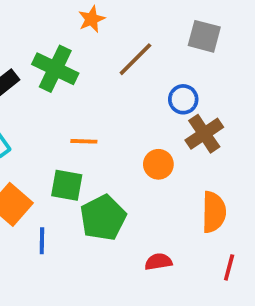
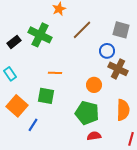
gray square: (204, 36) -> (121, 30), moved
brown cross: (204, 134) -> (118, 69), turned -30
green pentagon: (103, 218) -> (87, 113), moved, turned -30
blue line: (42, 241) -> (33, 125), turned 32

